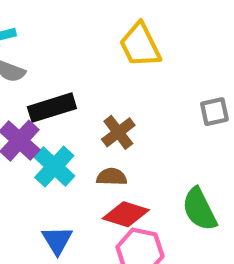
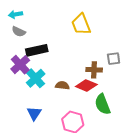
brown cross: (118, 132) -> (94, 70), moved, turned 35
red diamond: (126, 214) -> (86, 86), moved

